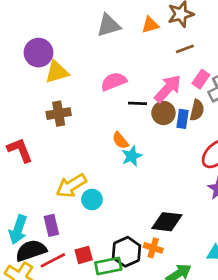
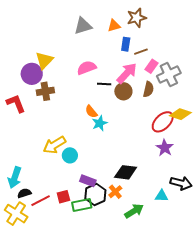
brown line: (185, 49) -> (141, 52), moved
purple circle: (38, 53) -> (32, 74), moved
yellow triangle: (57, 72) -> (44, 60), turned -30
blue rectangle: (183, 119) -> (126, 44), moved
red L-shape: (20, 150) -> (16, 103), moved
purple rectangle: (51, 225) -> (88, 181), moved, turned -56
orange cross: (153, 248) -> (115, 192), turned 32
black semicircle: (31, 251) -> (24, 193), size x0.6

